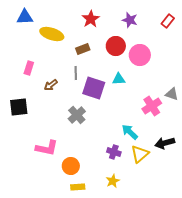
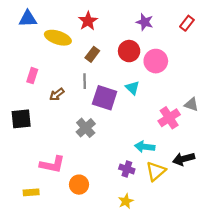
red star: (91, 19) -> (88, 21), moved
brown rectangle: (83, 49) -> (92, 54), turned -32
cyan triangle: (119, 79) -> (132, 88), turned 48
cyan arrow: (130, 132) -> (145, 147), turned -36
yellow rectangle: (78, 187) -> (31, 192), moved

